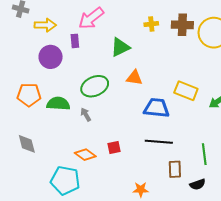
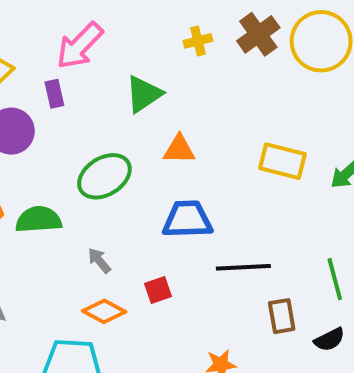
brown cross: (182, 25) -> (258, 34), turned -30
blue trapezoid: (157, 108) -> (187, 219), moved
gray arrow: (86, 115) -> (99, 261), moved

